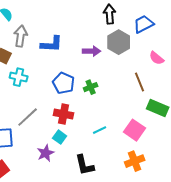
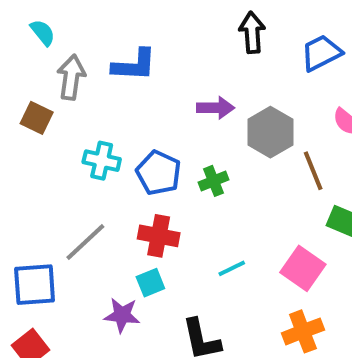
gray hexagon: (119, 42) -> (270, 132), moved
blue L-shape: (52, 44) -> (134, 65), moved
cyan cross: (19, 77) -> (102, 161), moved
cyan square: (60, 137) -> (150, 283), turned 32
purple star: (46, 153) -> (122, 315), turned 30

